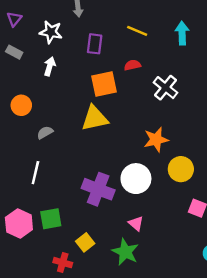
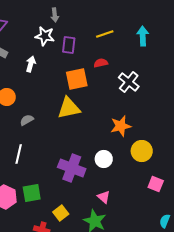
yellow line: (137, 31) -> (105, 34), turned -42
white star: (51, 32) -> (45, 36), moved
white circle: (136, 179) -> (104, 159), size x0.7

